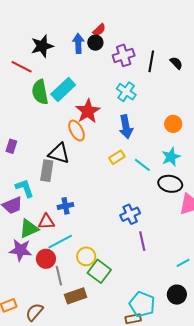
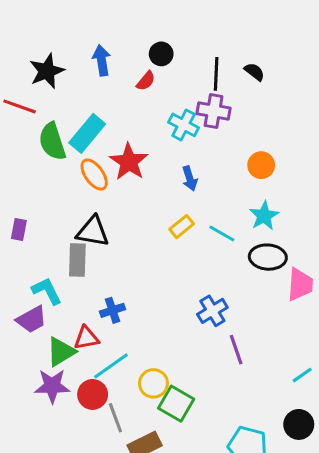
red semicircle: (99, 30) -> (146, 81), moved
black circle: (95, 43) -> (161, 54), moved
purple cross: (124, 55) -> (214, 111), moved, turned 35
blue arrow: (126, 127) -> (190, 178), size x0.7
orange ellipse: (77, 131) -> (94, 175), moved

